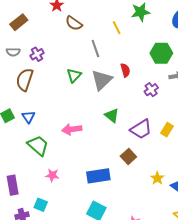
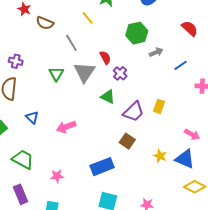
purple cross: (37, 54) -> (16, 61), turned -32
purple cross: (151, 90) -> (120, 73), moved
green triangle: (112, 116) -> (108, 97), moved
blue triangle: (29, 117) -> (32, 117), moved
green trapezoid: (38, 145) -> (23, 159), moved

